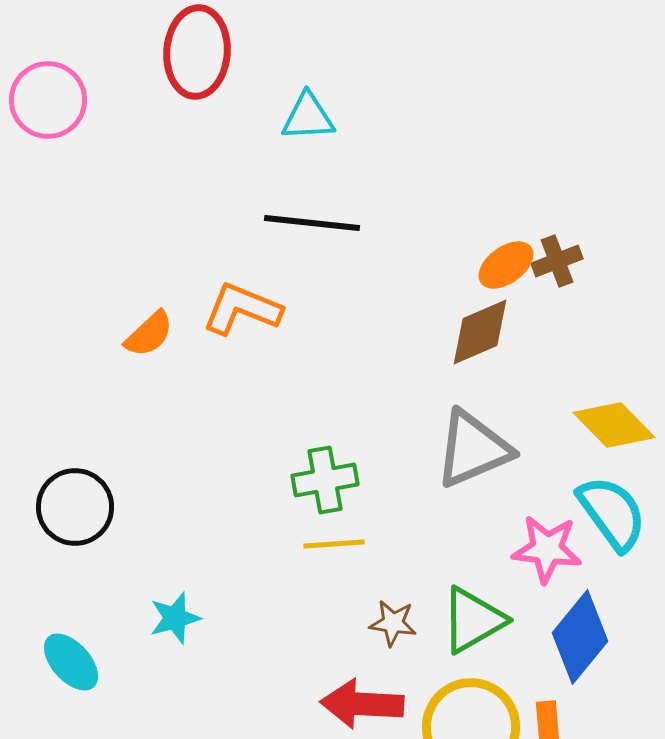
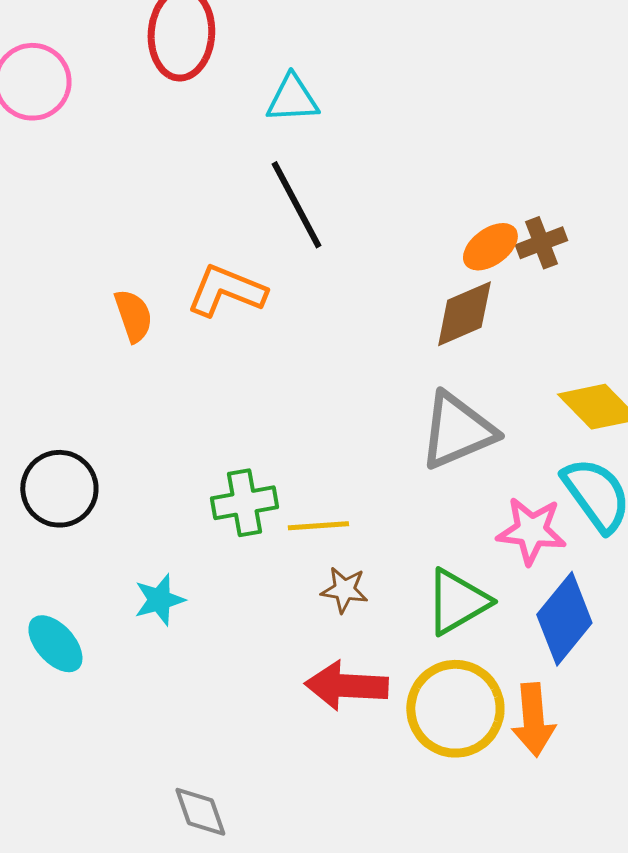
black line: (312, 223) -> (296, 205), turned 56
orange semicircle: (149, 334) -> (133, 316), turned -66
green cross: (325, 480) -> (244, 503), moved
brown star: (393, 623) -> (344, 590), moved

